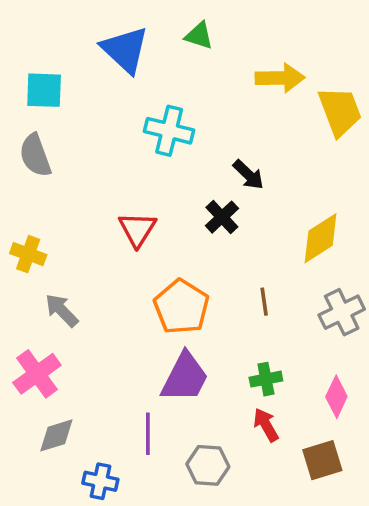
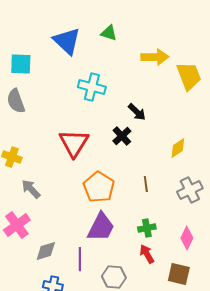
red triangle: (137, 229) -> (74, 143), size x1.4
yellow diamond: (321, 238) -> (178, 148), size x0.7
gray diamond: (56, 435) -> (46, 251), moved
brown square: (322, 460) -> (179, 274), turned 30

